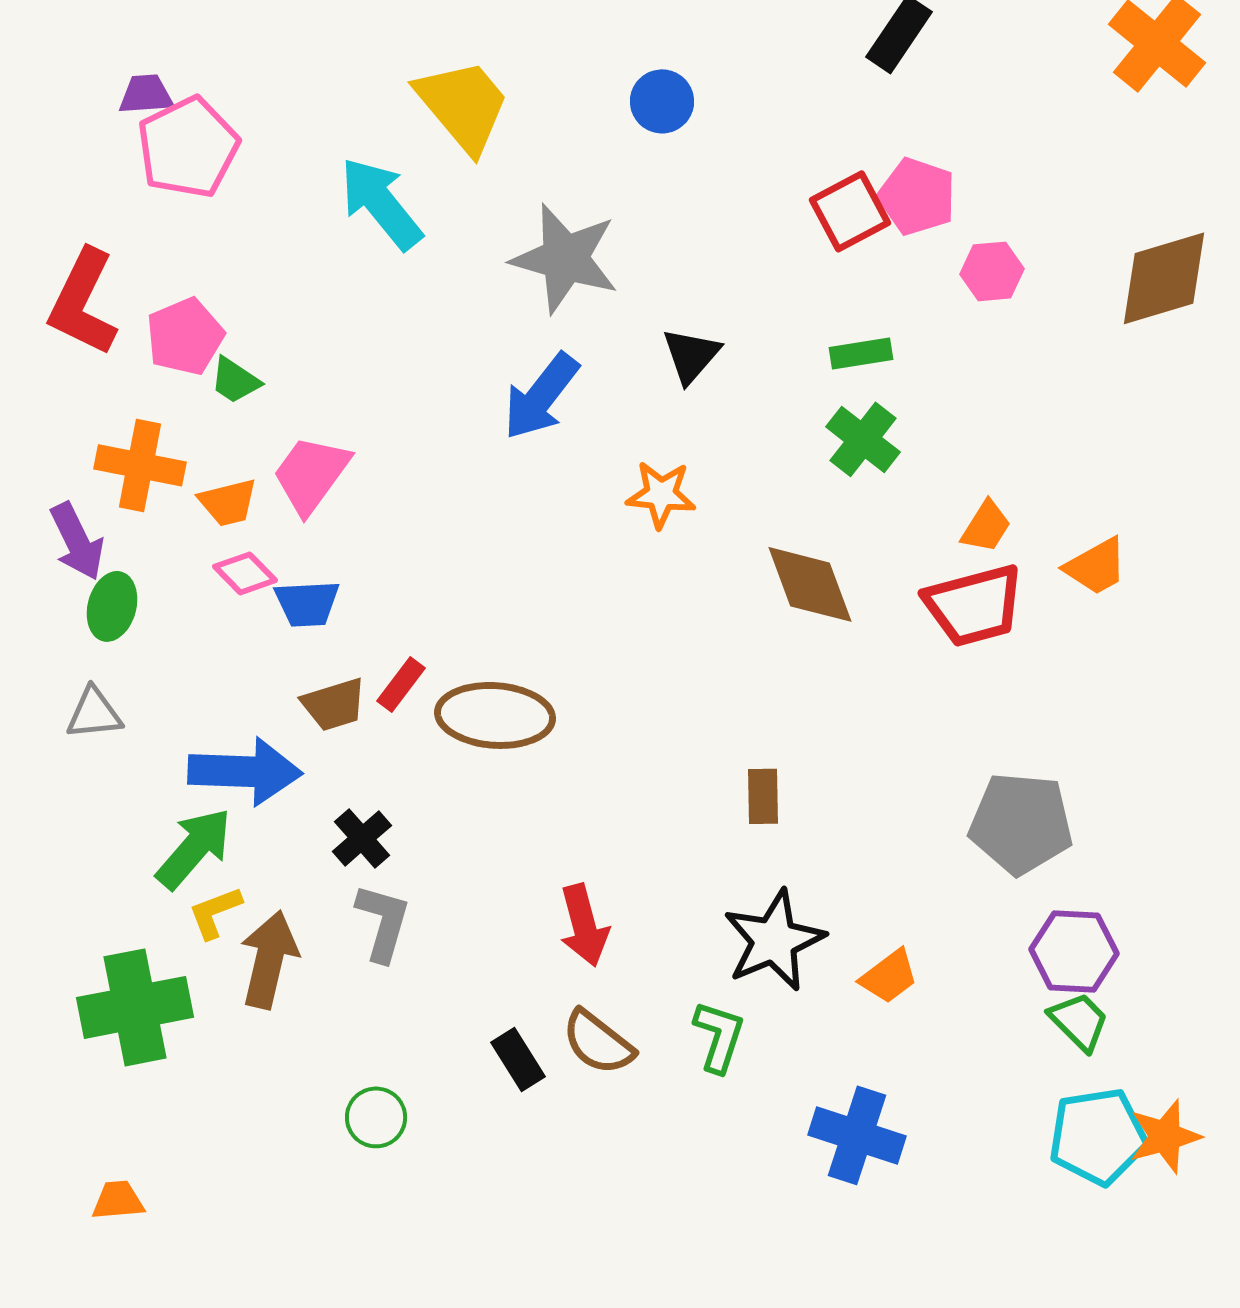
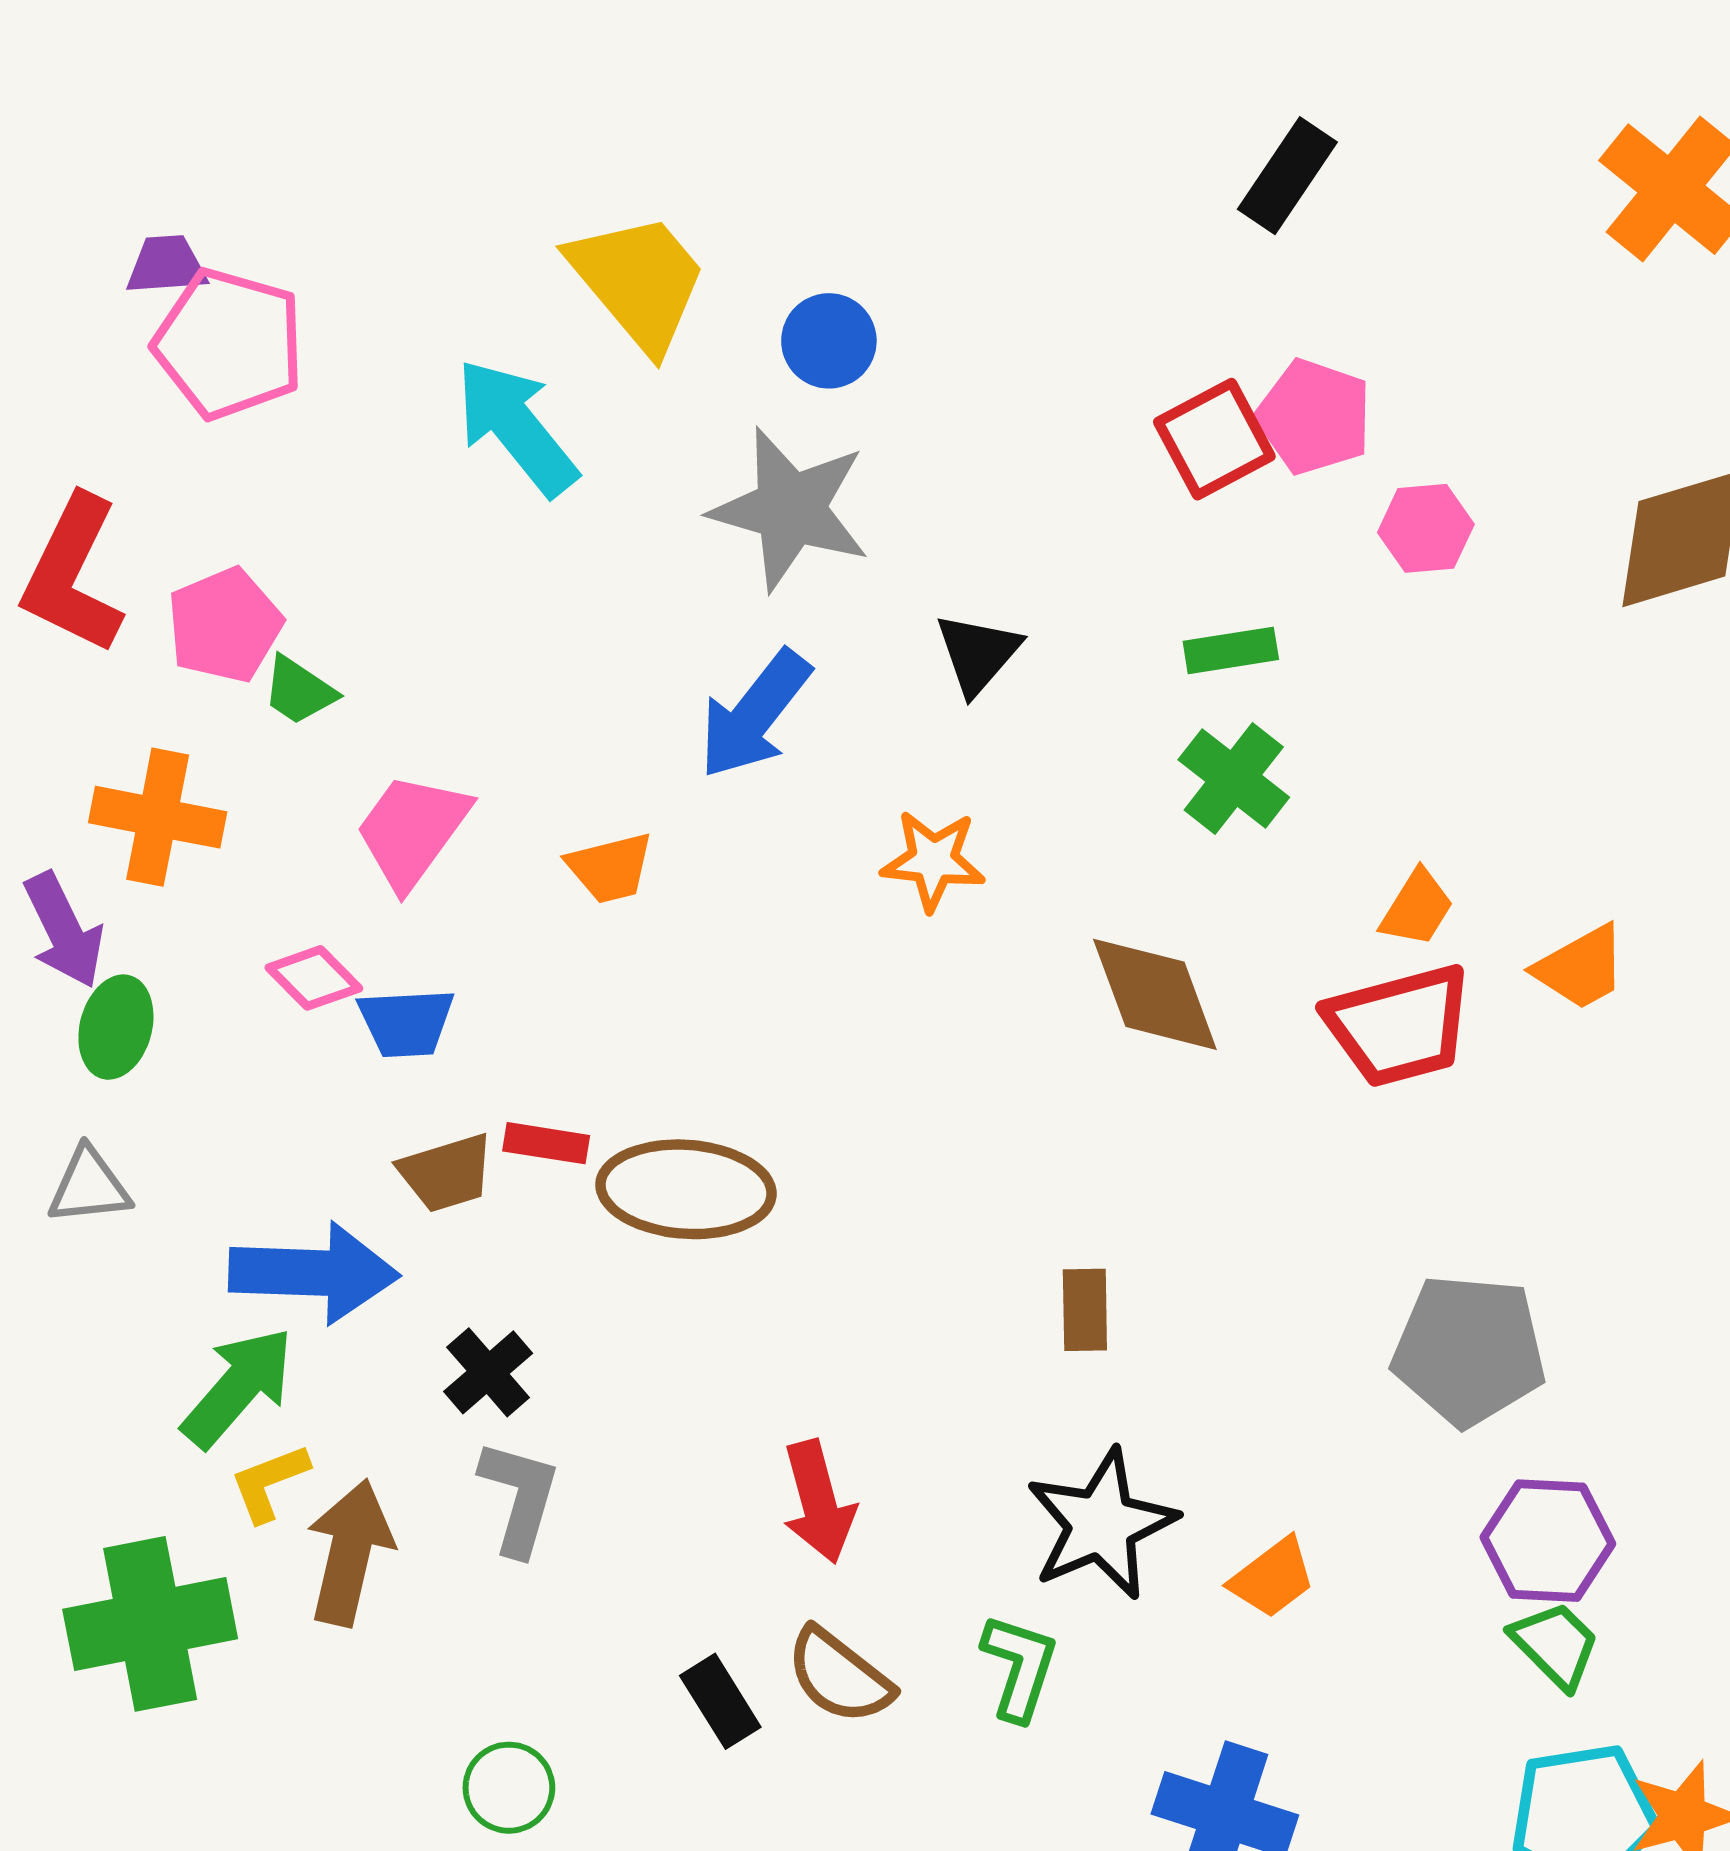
blue circle: (662, 101) -> (829, 341), moved
pink pentagon: (188, 147) -> (229, 344), turned -30
orange trapezoid: (228, 502) -> (610, 868), moved
red rectangle: (401, 684) -> (546, 1143), turned 62

